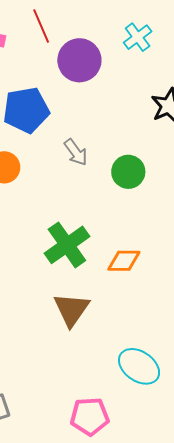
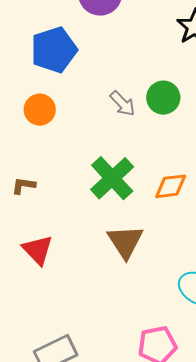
gray arrow: (76, 152) -> (123, 104), moved

